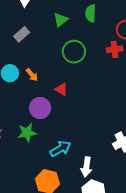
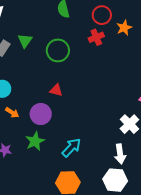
green triangle: (61, 20) -> (25, 41), moved
orange arrow: (32, 75) -> (12, 113), moved
white arrow: (86, 167) -> (120, 154), moved

